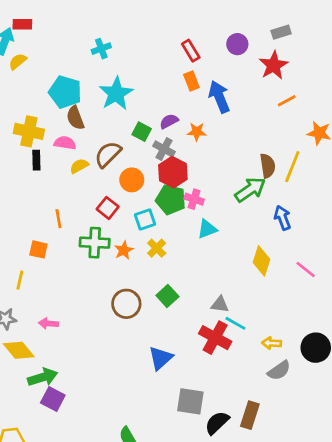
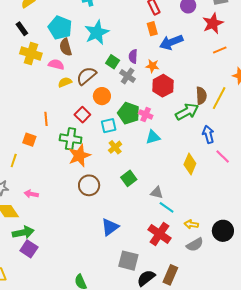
blue arrow: (219, 97) -> (171, 42), turned -95
purple semicircle: (169, 121) -> (133, 56), turned -64
black rectangle: (36, 160) -> (22, 29), moved, turned -40
red hexagon: (173, 172) -> (163, 86), moved
orange star: (124, 250) -> (79, 156), moved, size x1.6
pink line: (306, 269) -> (223, 157), moved
green square: (167, 296) -> (129, 178), moved
red cross: (215, 338) -> (160, 234), moved

